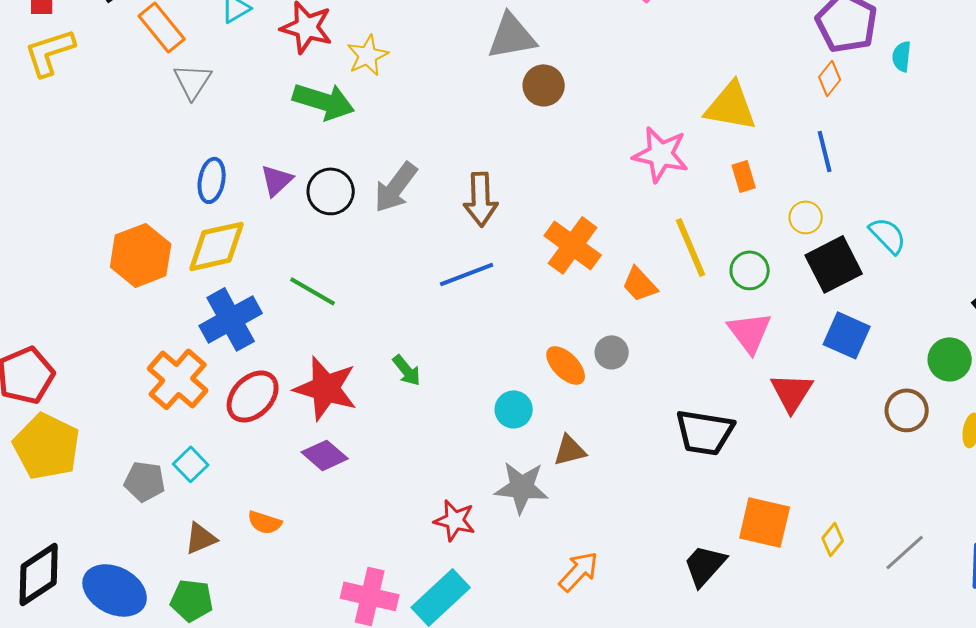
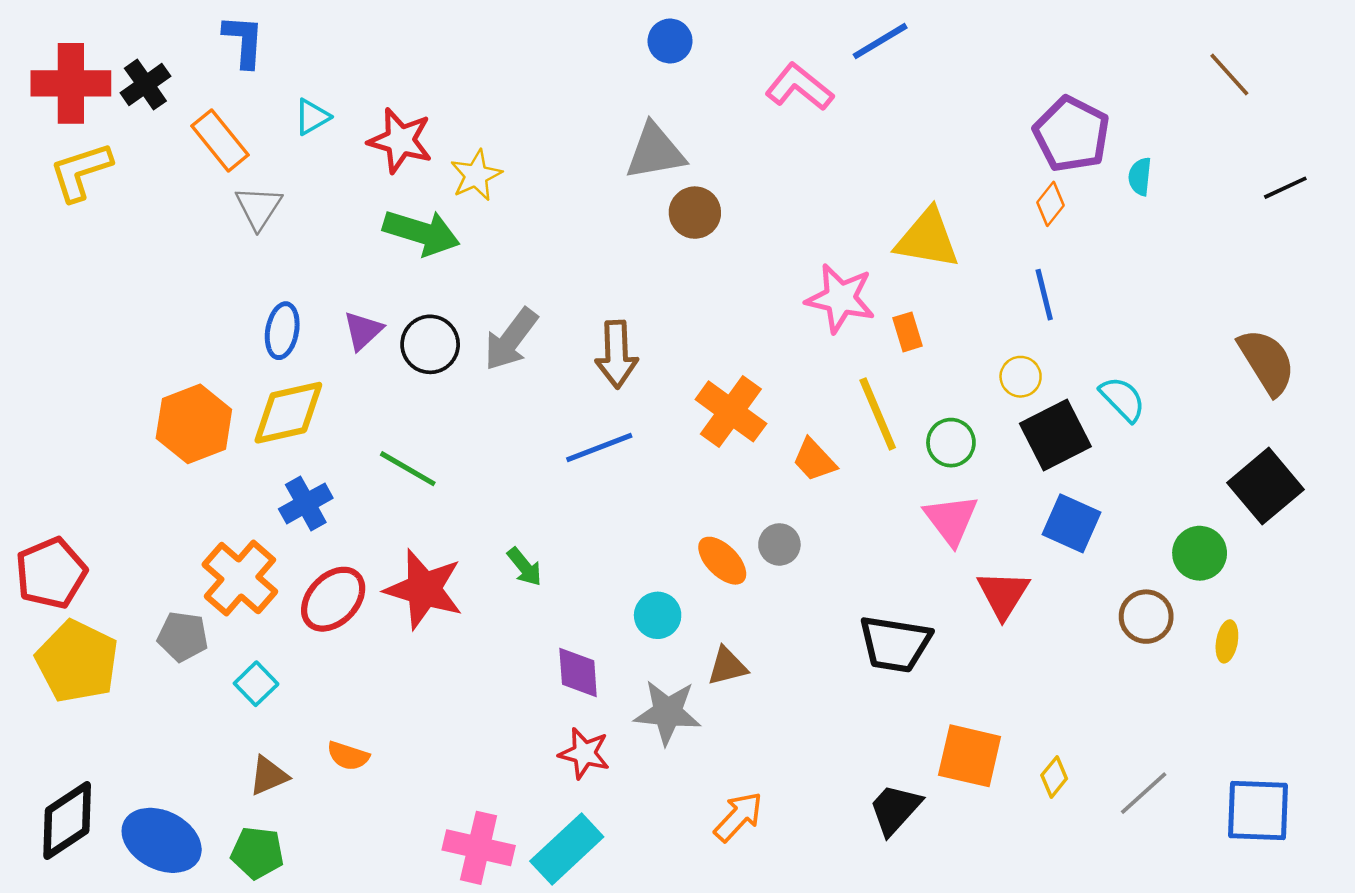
orange rectangle: (744, 176) -> (907, 332), moved
blue cross: (231, 319) -> (306, 503), size x0.7
purple diamond: (325, 455) -> (578, 673), moved, turned 45
gray pentagon: (145, 481) -> (183, 636), moved

